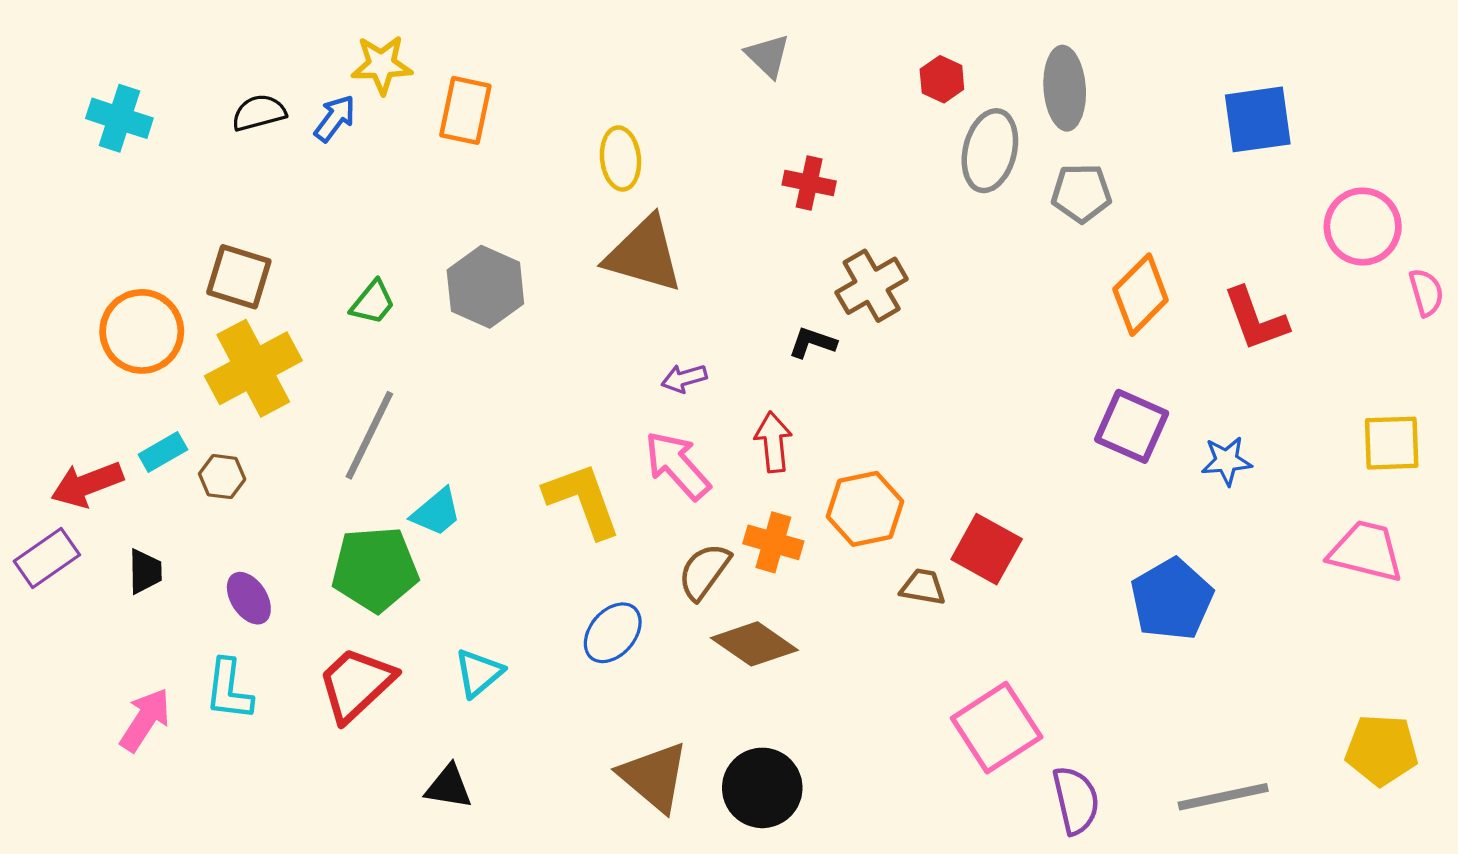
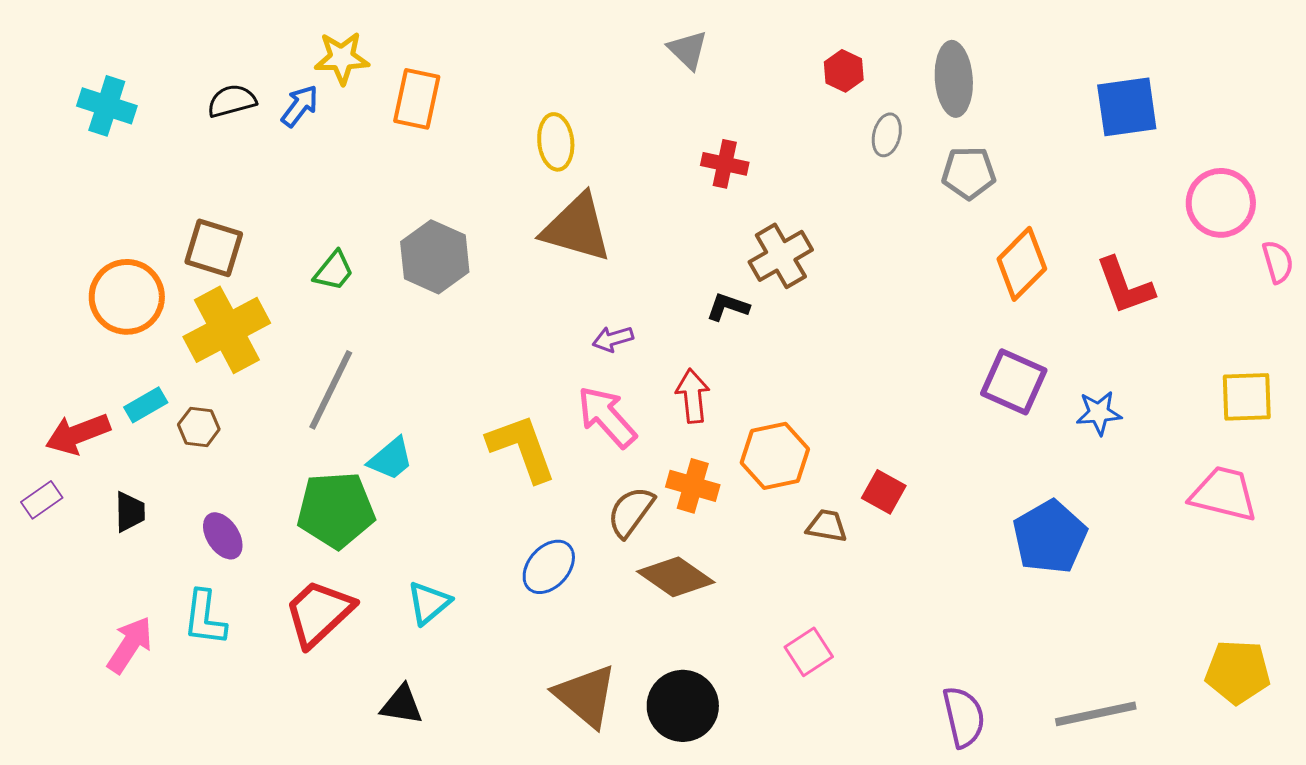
gray ellipse: (990, 151) -> (887, 135), size x0.6
red square: (987, 549) -> (884, 492), size x0.7
purple rectangle: (47, 558) -> (42, 500), size x0.7
pink square: (997, 728) -> (809, 652), moved, size x0.6

